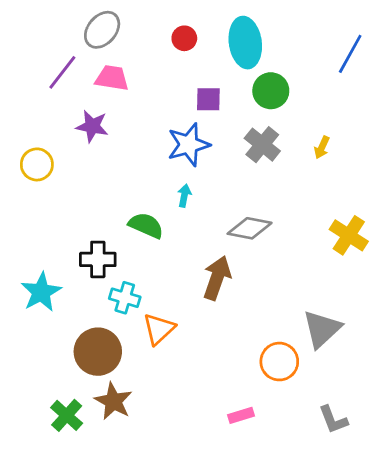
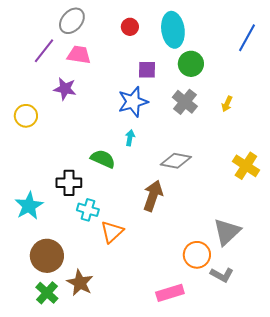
brown circle: (98, 352) -> (47, 256), moved
pink rectangle: (241, 415) -> (170, 293), size x1.5
gray L-shape: (333, 420) -> (222, 275), moved, turned -40

